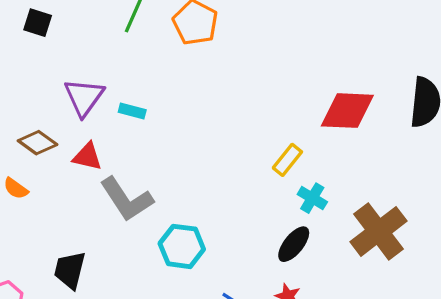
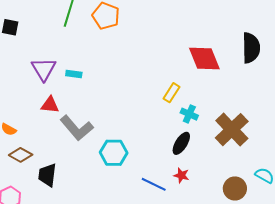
red diamond: (347, 111) -> (204, 58), turned 72
brown diamond: (38, 143) -> (21, 155), moved

